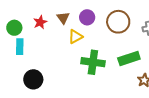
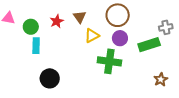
purple circle: (87, 17) -> (120, 38), moved
brown circle: (118, 22) -> (118, 15), moved
green rectangle: (129, 59) -> (149, 45), moved

